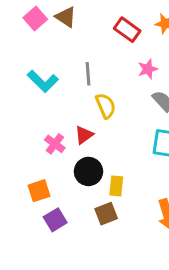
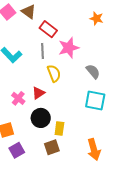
red rectangle: (127, 30) -> (48, 29), moved
pink star: (148, 69) -> (69, 48), moved, size x1.5

